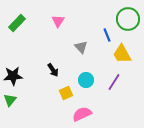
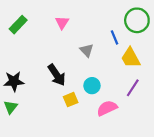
black arrow: (53, 70) -> (57, 75), size x1.5
purple line: (114, 82) -> (133, 88), moved
pink semicircle: (82, 114) -> (107, 108), moved

